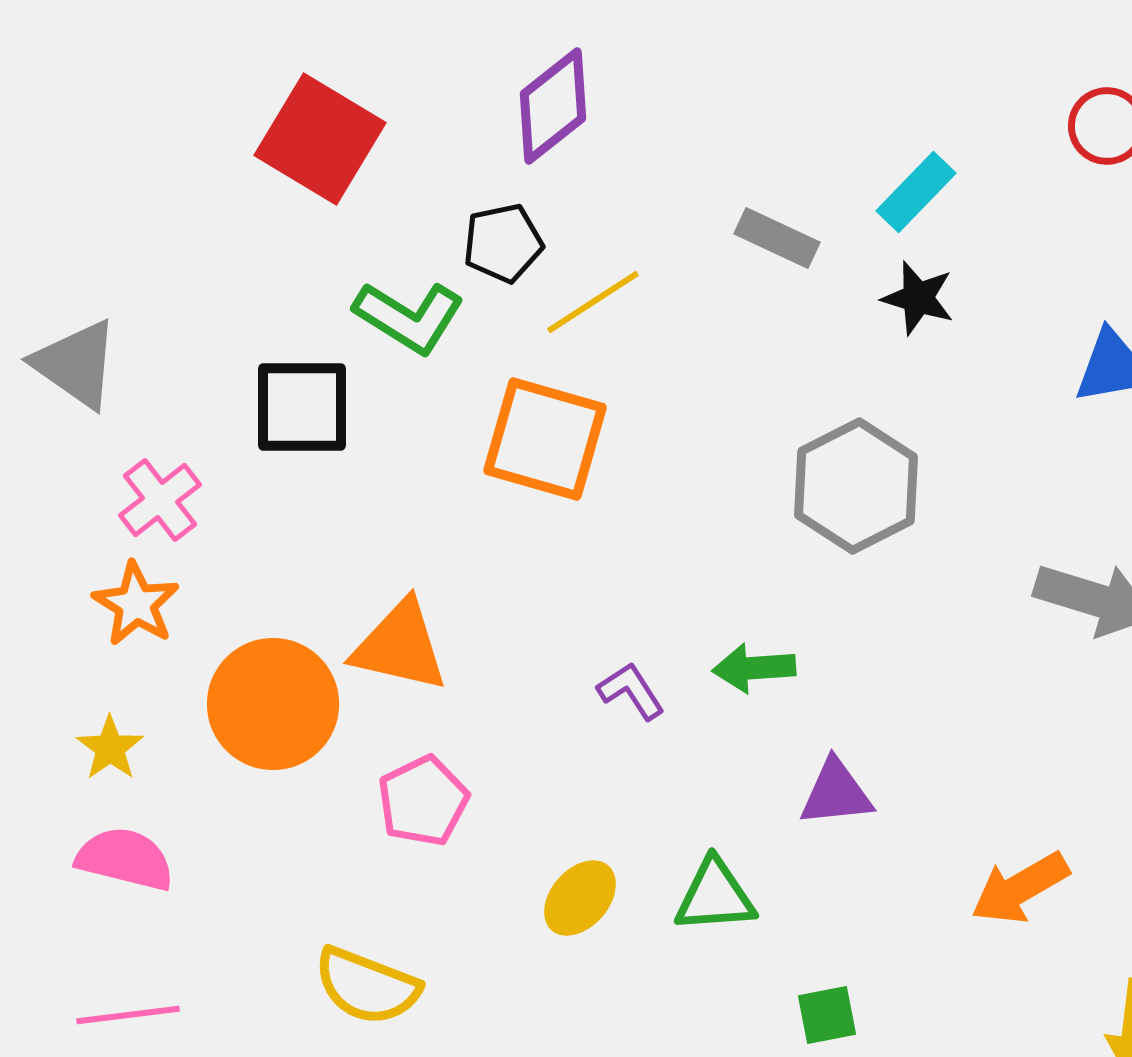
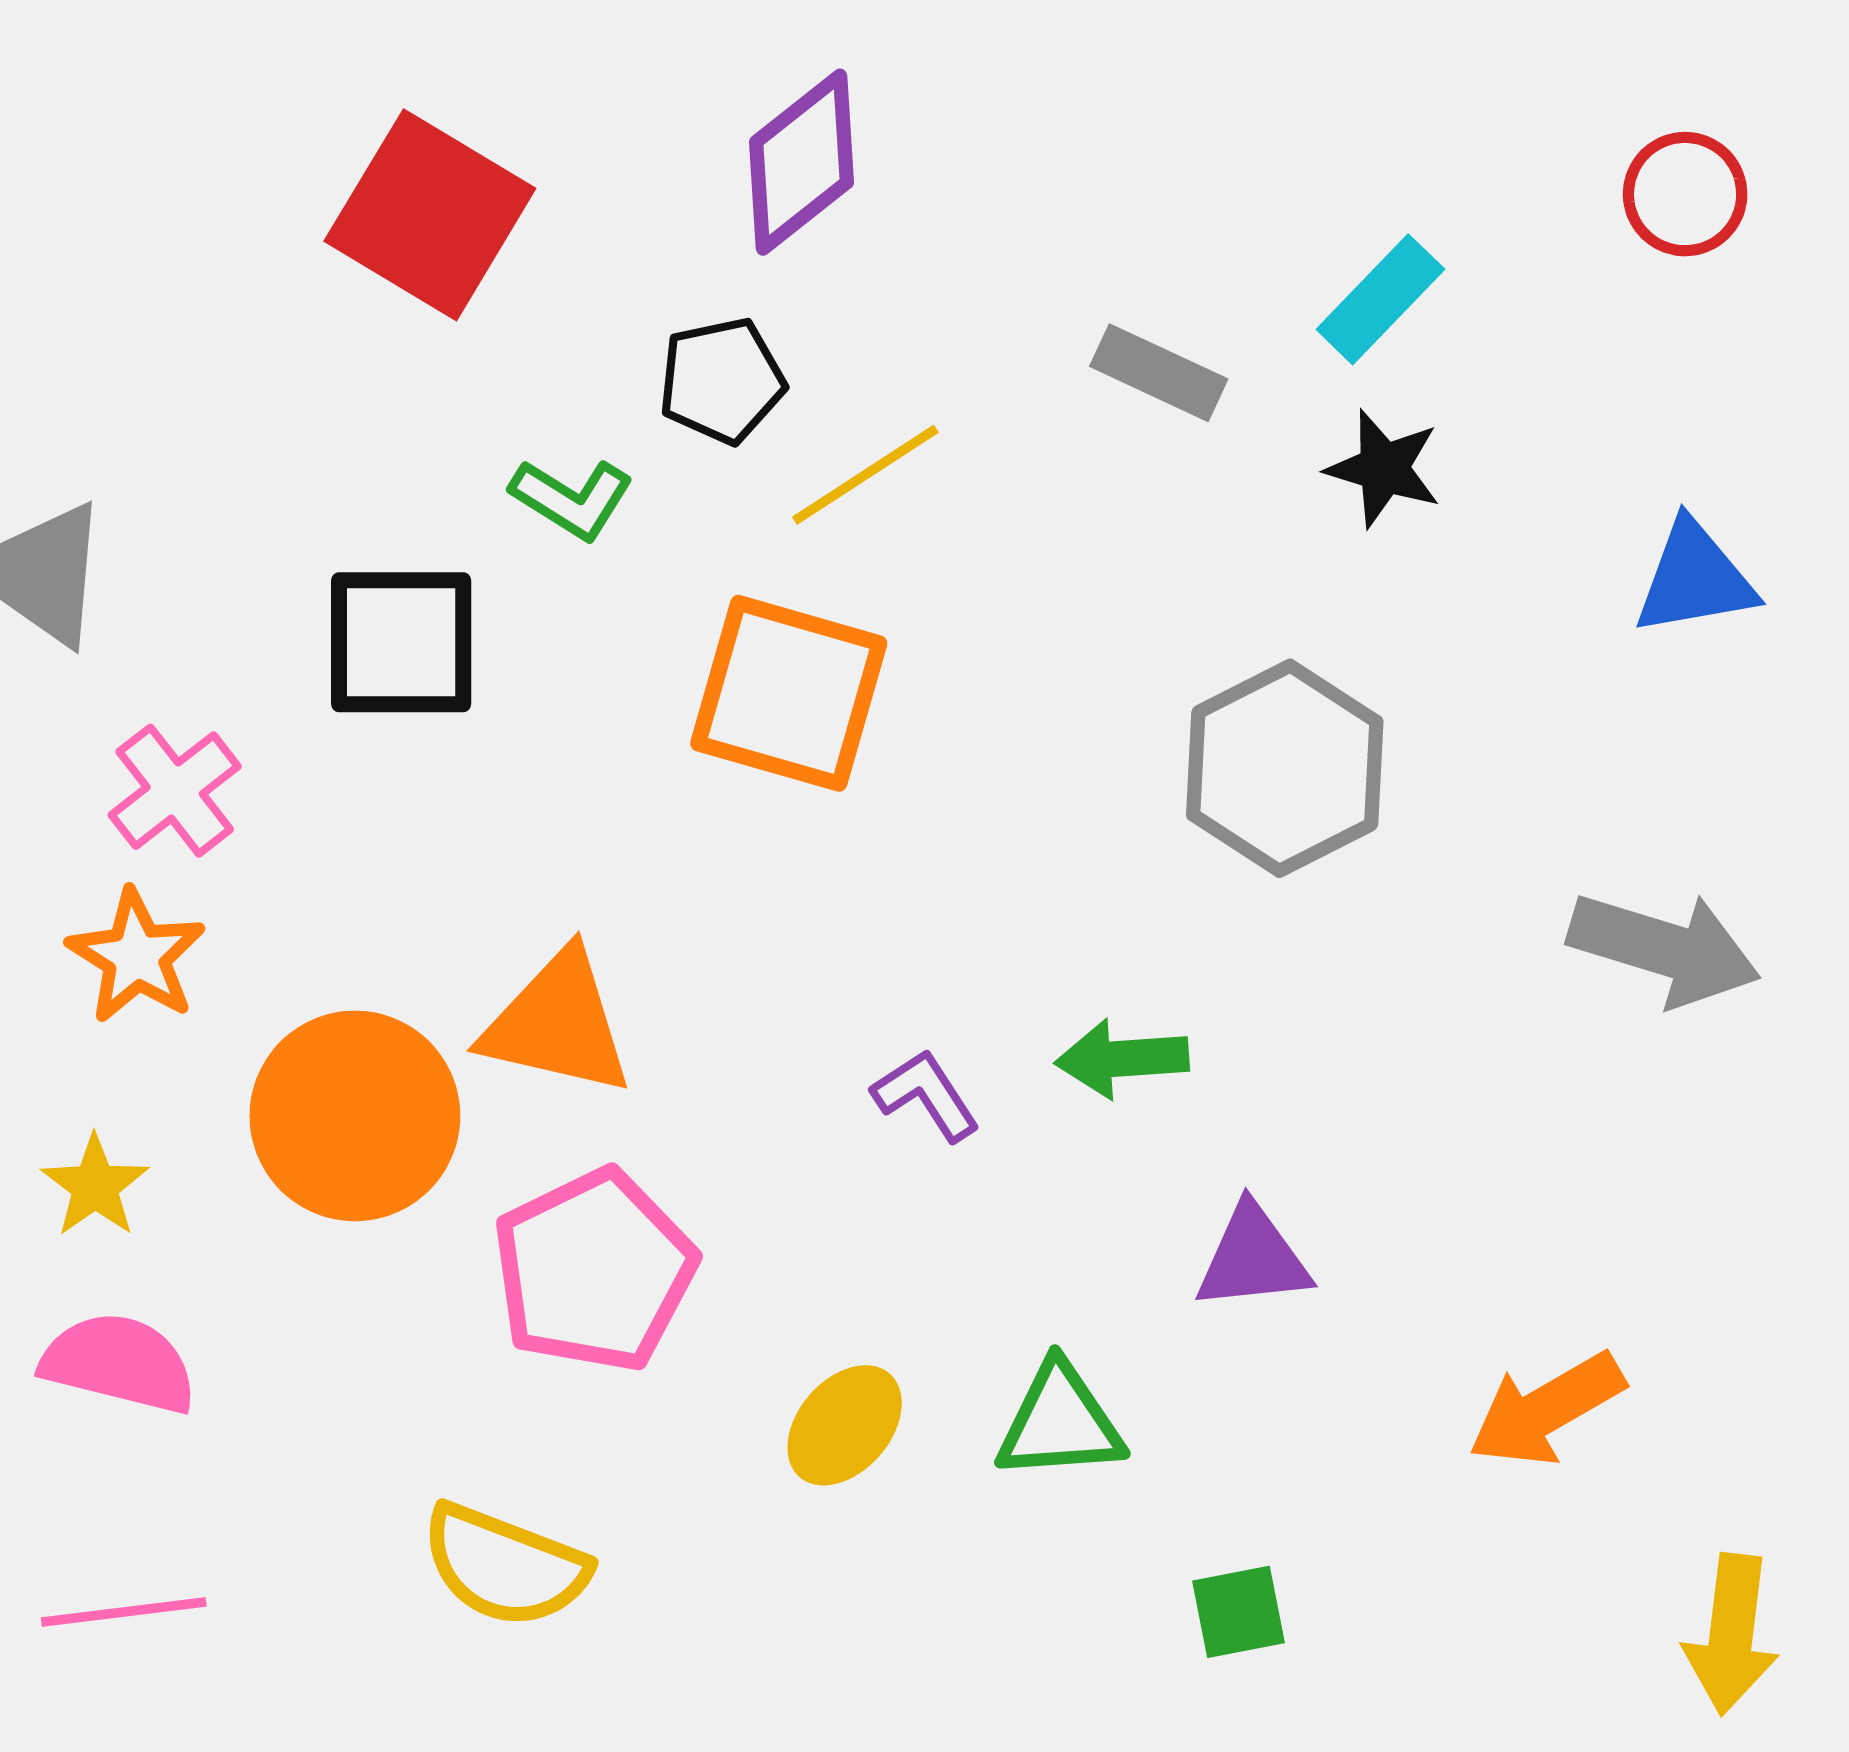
green L-shape: (409, 317) -> (572, 499), size x0.7
pink pentagon: (423, 801) -> (594, 1271), size x1.4

